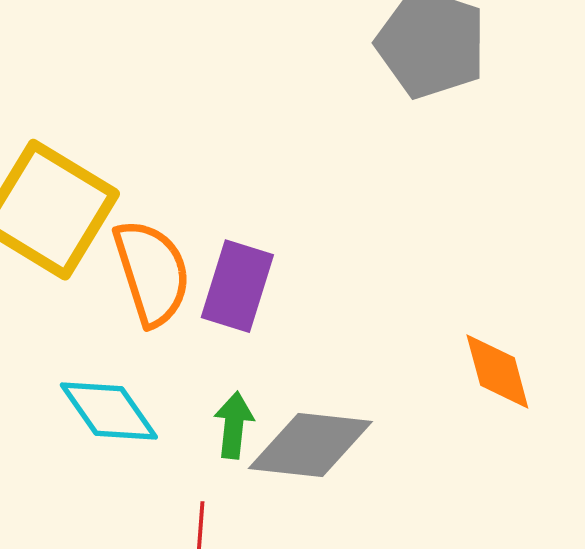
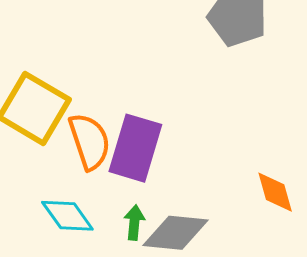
purple rectangle: (237, 286) -> (135, 148), size x1.4

